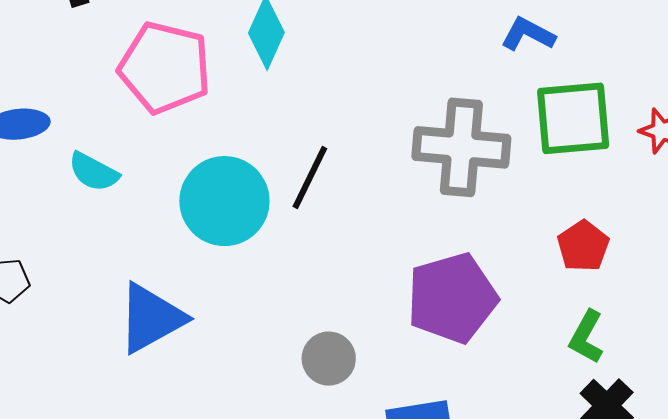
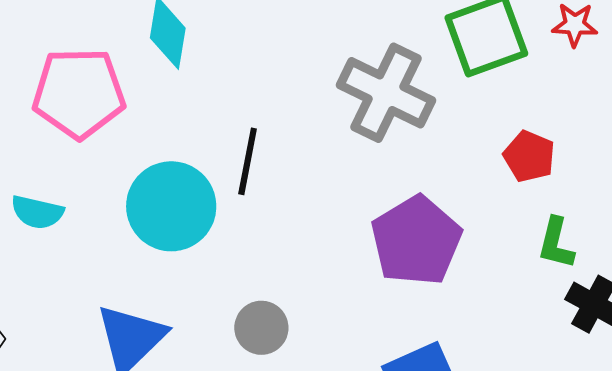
gray cross: (461, 147) -> (386, 93), turned 36
gray circle: (329, 359) -> (261, 328), moved

